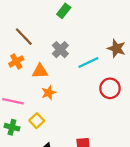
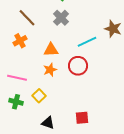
gray cross: (60, 50) -> (61, 18), moved
orange triangle: (40, 71) -> (51, 50), moved
red circle: (110, 88) -> (78, 66), moved

